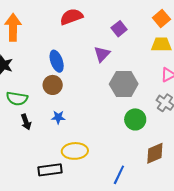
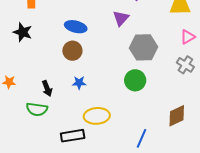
blue ellipse: (57, 61) -> (76, 27), turned -55
green semicircle: (17, 99) -> (37, 109), moved
green circle: (135, 119) -> (135, 80), moved

